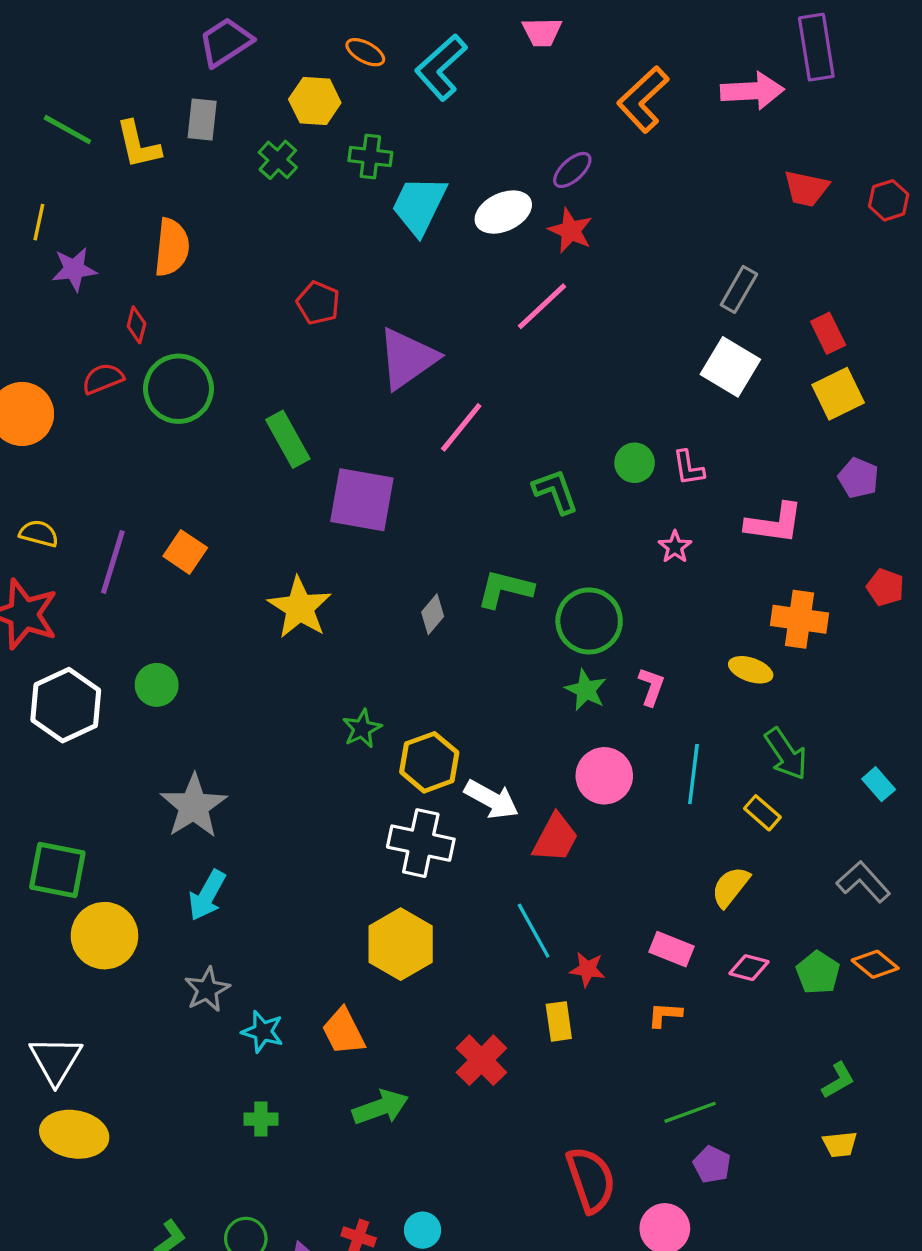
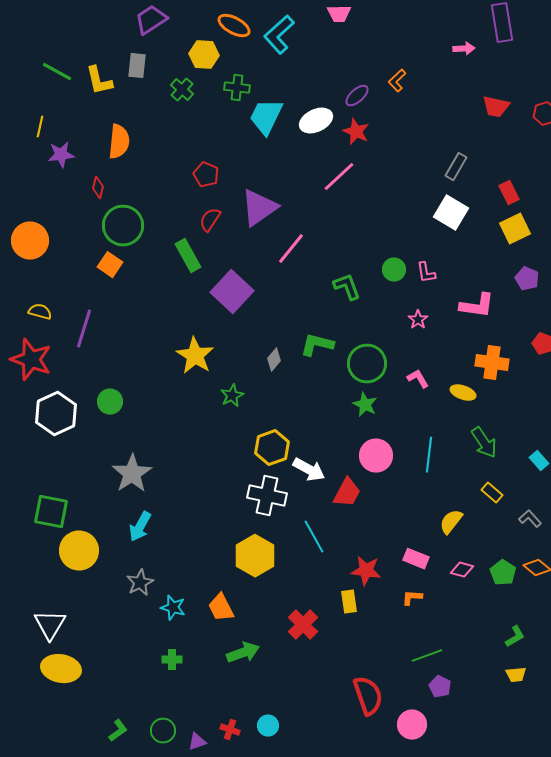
orange ellipse: (365, 52) -> (234, 26), size x1.4
pink arrow: (752, 91) -> (464, 49), size x0.6
orange L-shape: (643, 99) -> (397, 81), moved, size x0.6
red semicircle: (103, 379) -> (210, 220), moved, turned -35
purple square: (362, 500) -> (232, 292), turned 33
orange square: (185, 552) -> (110, 265), moved
pink L-shape: (651, 687) -> (418, 379), moved, turned -50
green star: (362, 729) -> (232, 396), moved
yellow rectangle: (762, 813) -> (492, 493), moved
gray L-shape: (863, 882) -> (530, 519), size x0.7
cyan line: (534, 931) -> (314, 537), moved
red star: (587, 969) -> (366, 571), size x1.4

